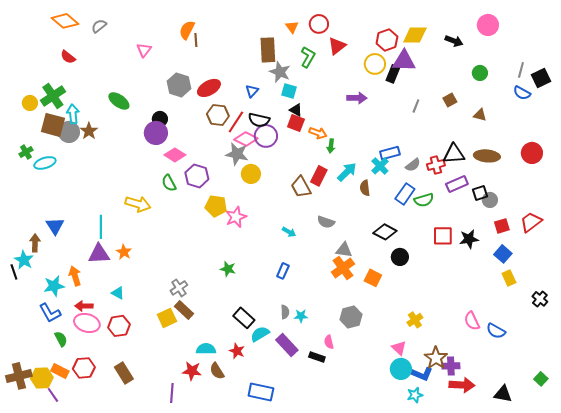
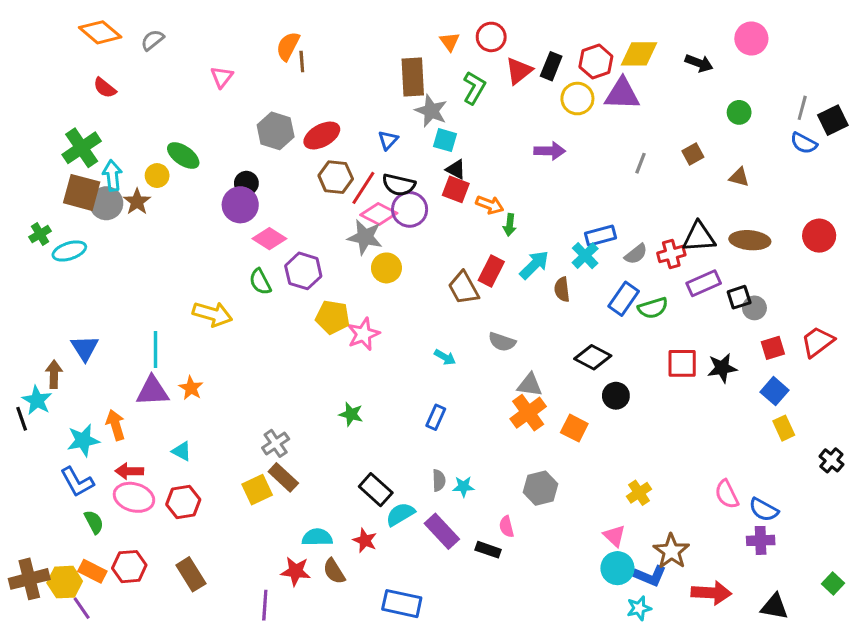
black rectangle: (393, 74) -> (551, 66), moved
yellow circle: (30, 103) -> (157, 176), moved
purple cross: (451, 366) -> (761, 540), moved

